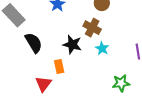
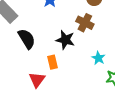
cyan star: (102, 48) -> (98, 58), moved

